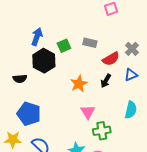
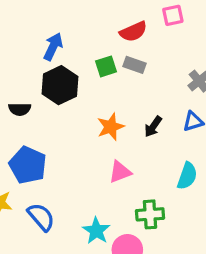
green square: (64, 46) -> (106, 66), moved
red semicircle: (111, 59) -> (133, 32), moved
pink triangle: (88, 112) -> (120, 172), turned 35
green cross: (102, 131) -> (150, 214), moved

